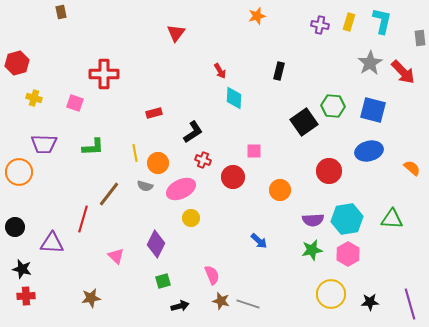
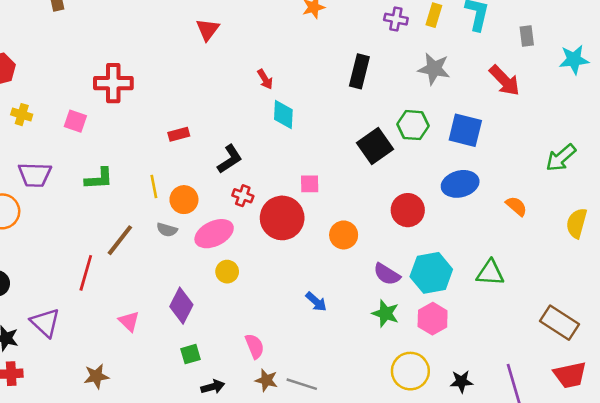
gray star: (370, 63) -> (434, 69), moved, turned -30
black rectangle: (279, 71) -> (359, 71), moved, size x1.4
red circle: (233, 177) -> (282, 218), size x1.4
purple semicircle: (313, 220) -> (387, 274), turned 35
purple triangle: (52, 243) -> (45, 323), moved, turned 40
green star: (312, 250) -> (385, 313), turned 30

